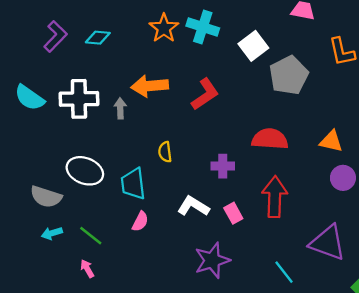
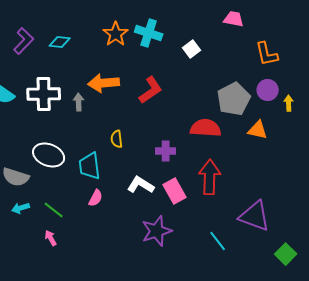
white square: (253, 46) -> (192, 49), size x0.7
gray pentagon: (289, 75) -> (234, 99), moved
purple circle: (343, 178) -> (268, 90), moved
pink rectangle: (233, 213) -> (175, 191), size x1.4

